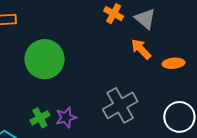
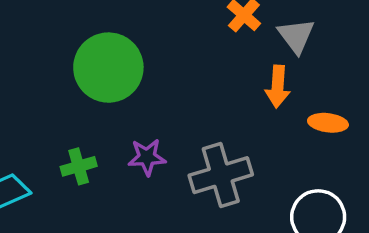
orange arrow: (141, 49) -> (278, 87), turned -145
purple star: (66, 117) -> (147, 157), moved

